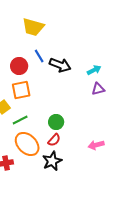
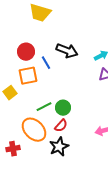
blue line: (39, 56) -> (46, 63), moved
green line: (20, 120) -> (44, 107), moved

